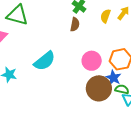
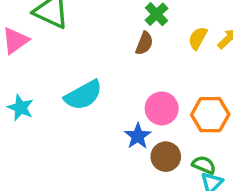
blue star: (113, 78) -> (138, 136), moved
brown circle: (99, 88) -> (166, 157), size x0.7

